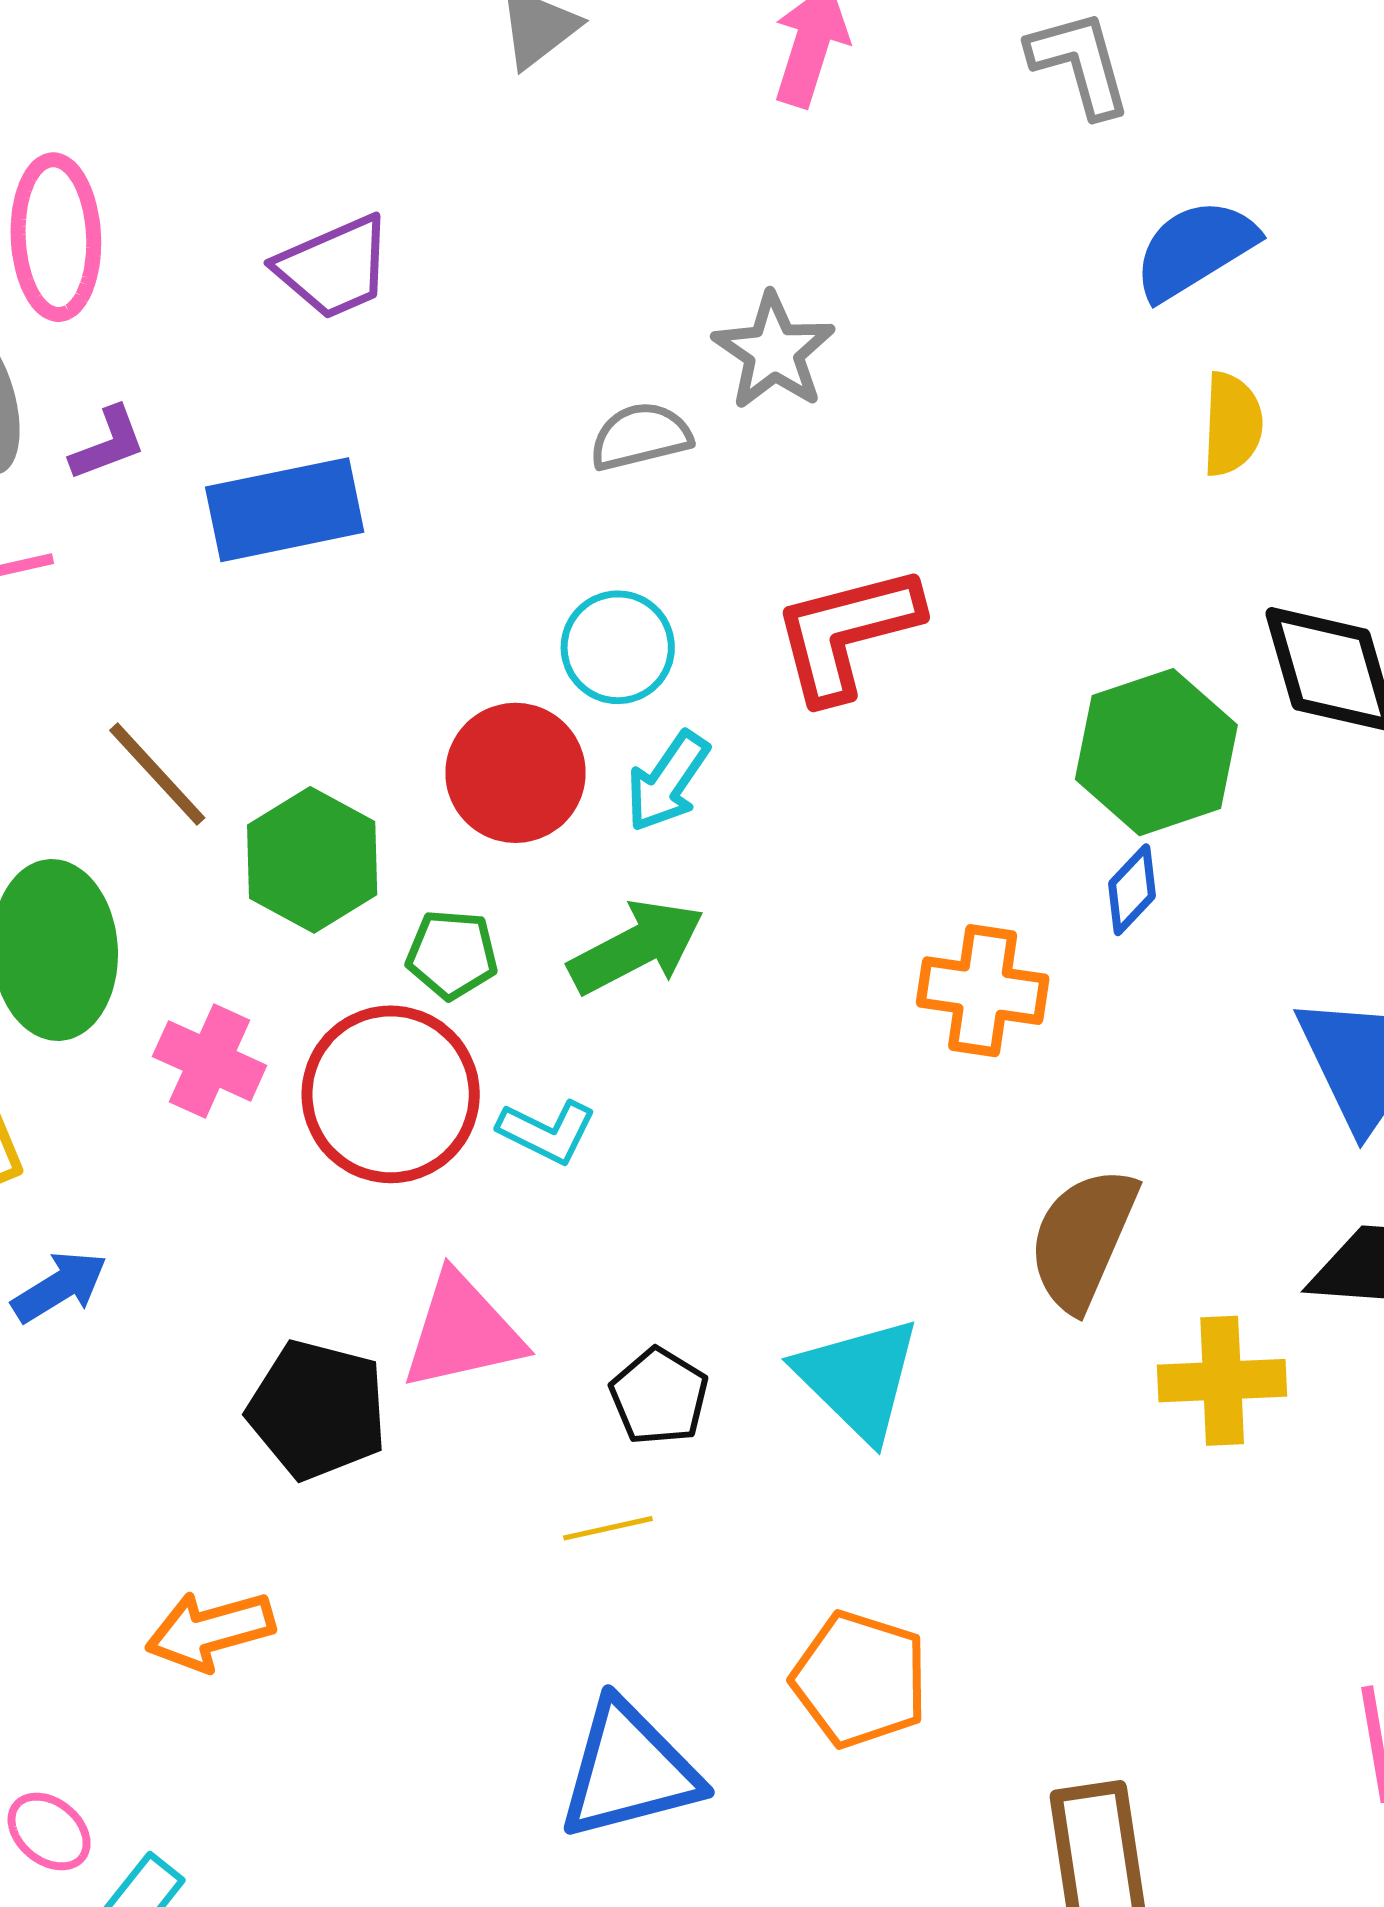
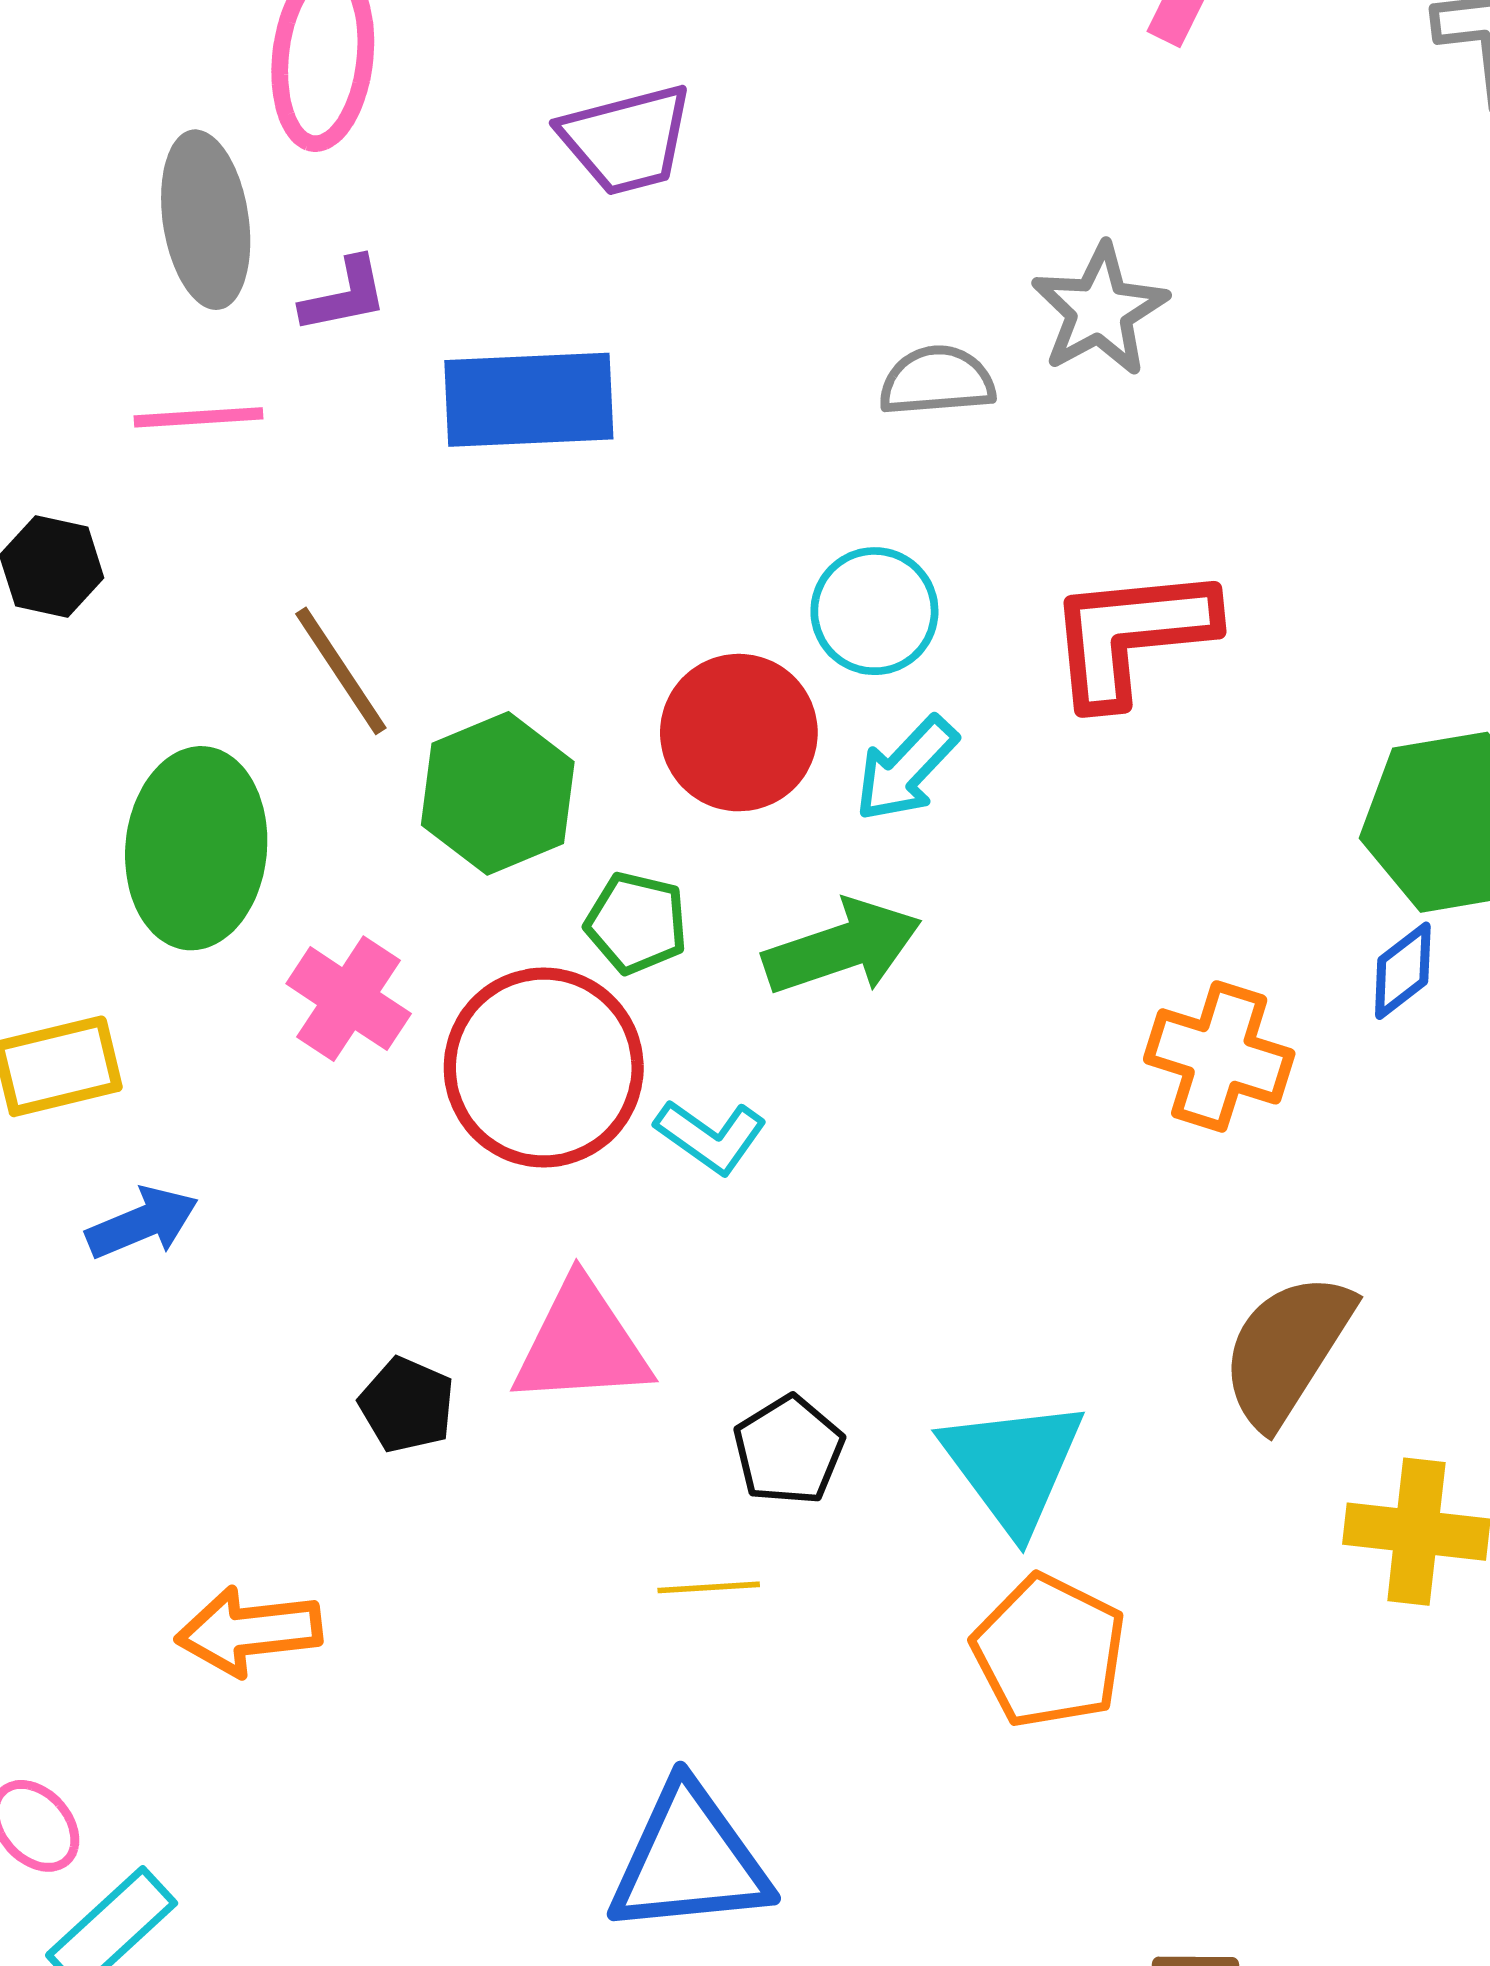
black pentagon: (317, 1410) -> (407, 1405), size x0.6
orange pentagon: (860, 1679) -> (1049, 1651), moved

